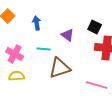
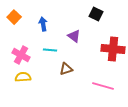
black square: (95, 27) -> (96, 14), moved
brown triangle: (60, 68) -> (66, 69), size x0.6

